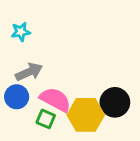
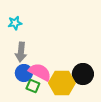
gray arrow: (29, 72) -> (21, 52), turned 120
blue circle: (17, 97) -> (24, 73), moved

